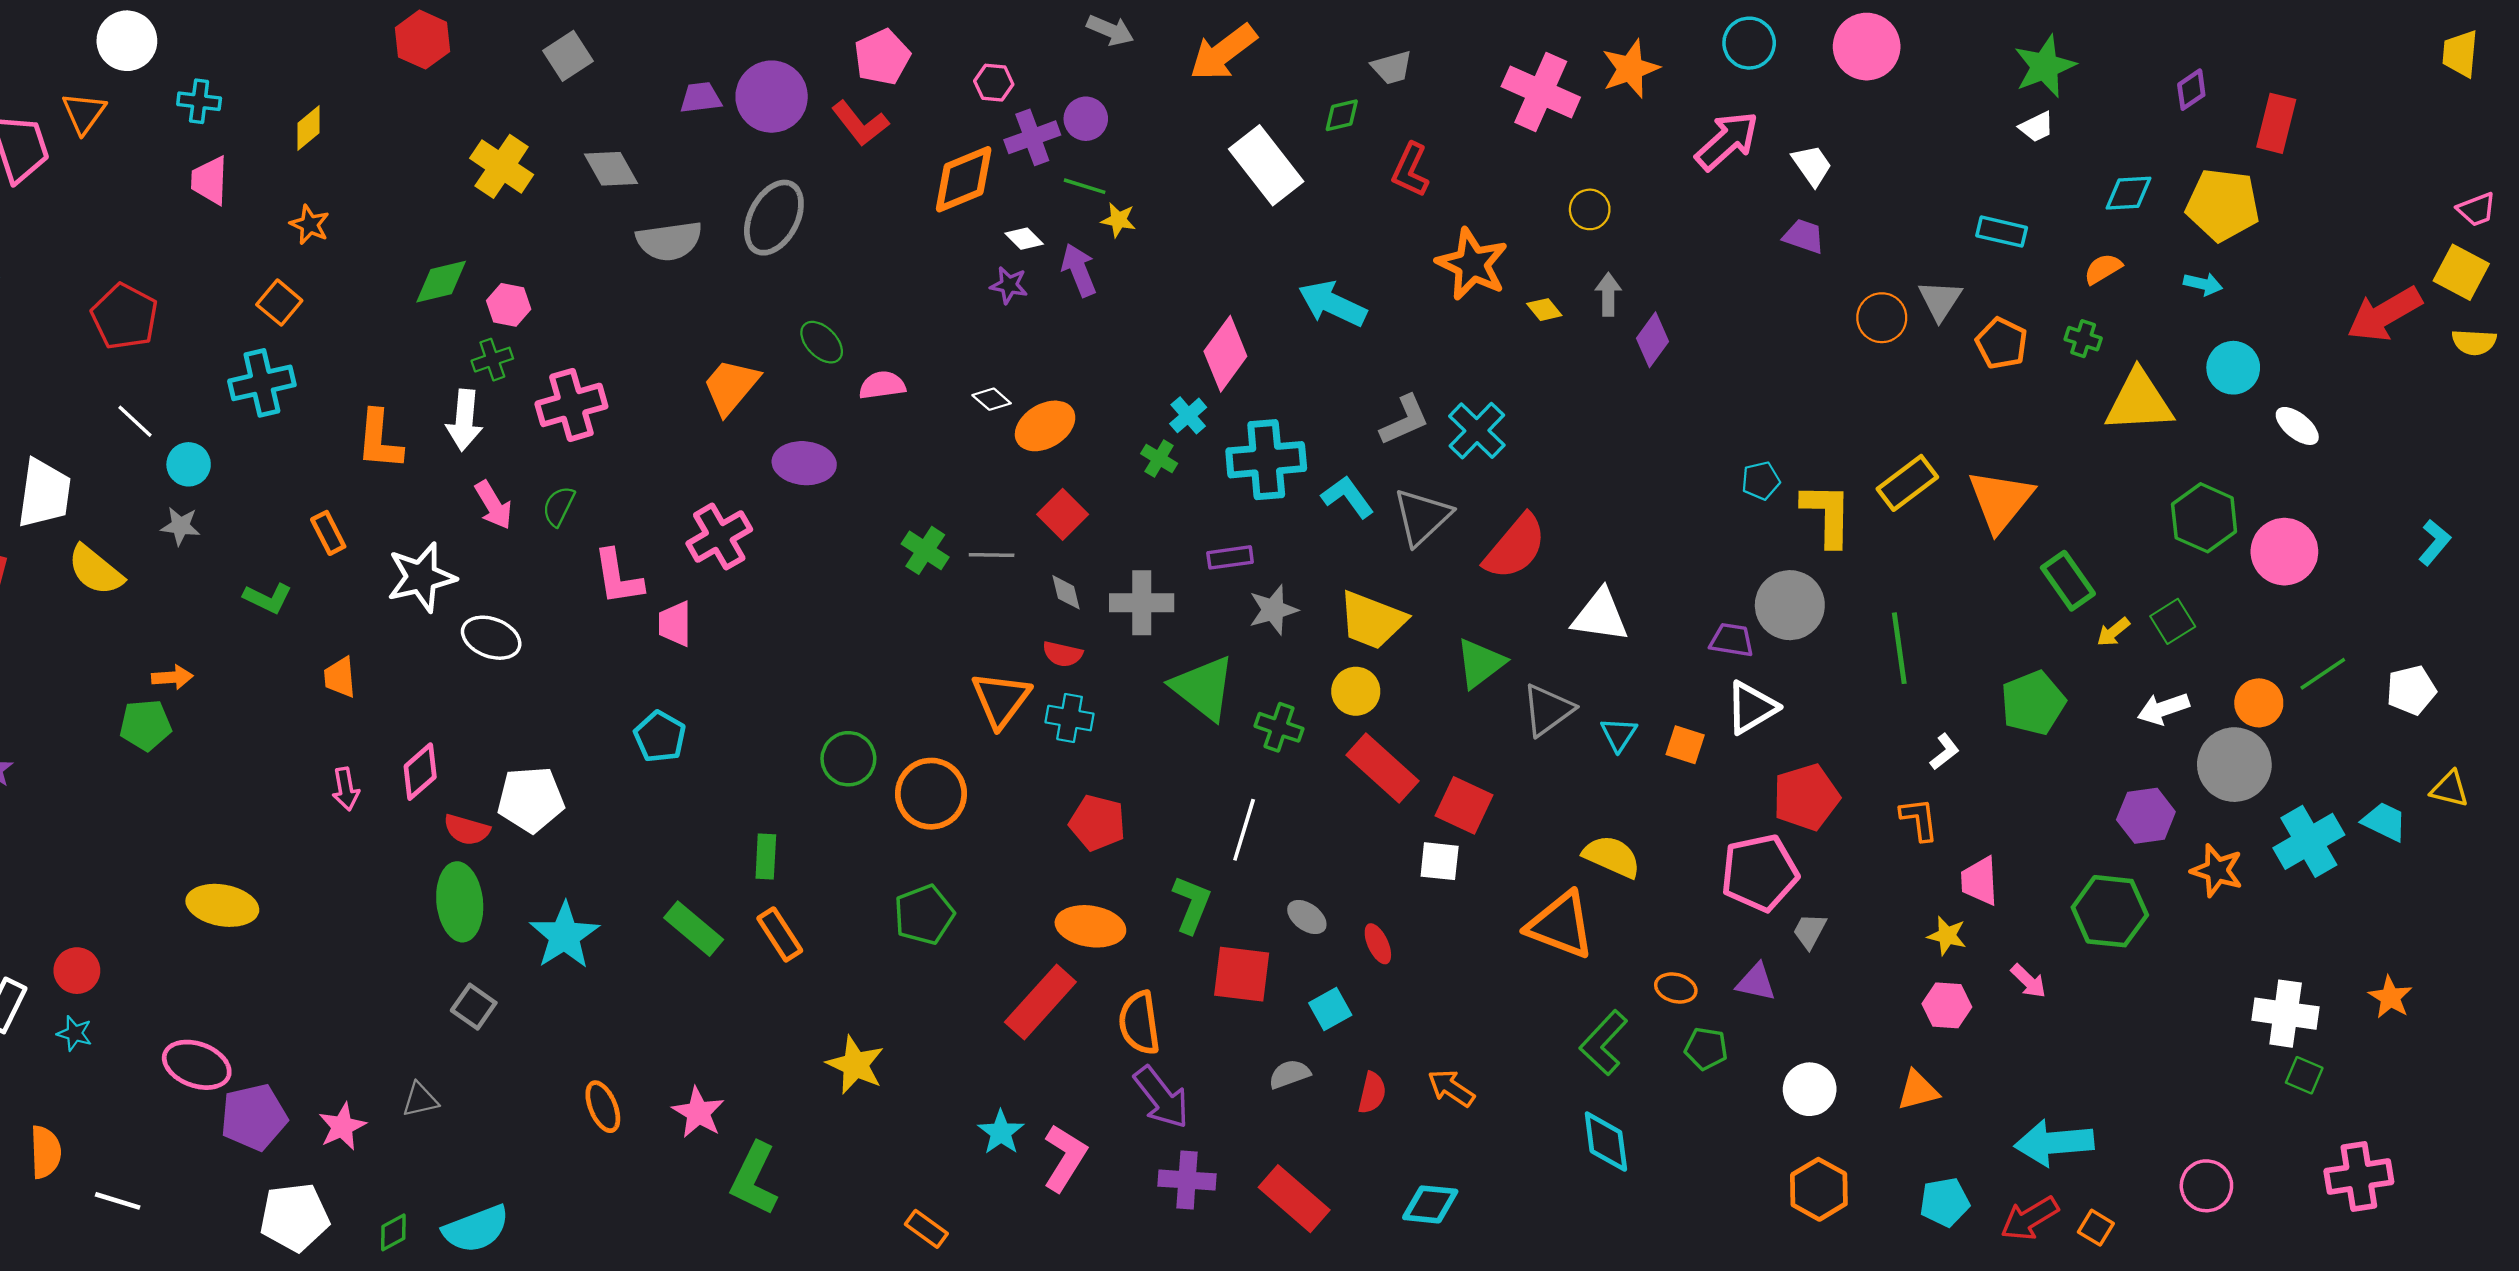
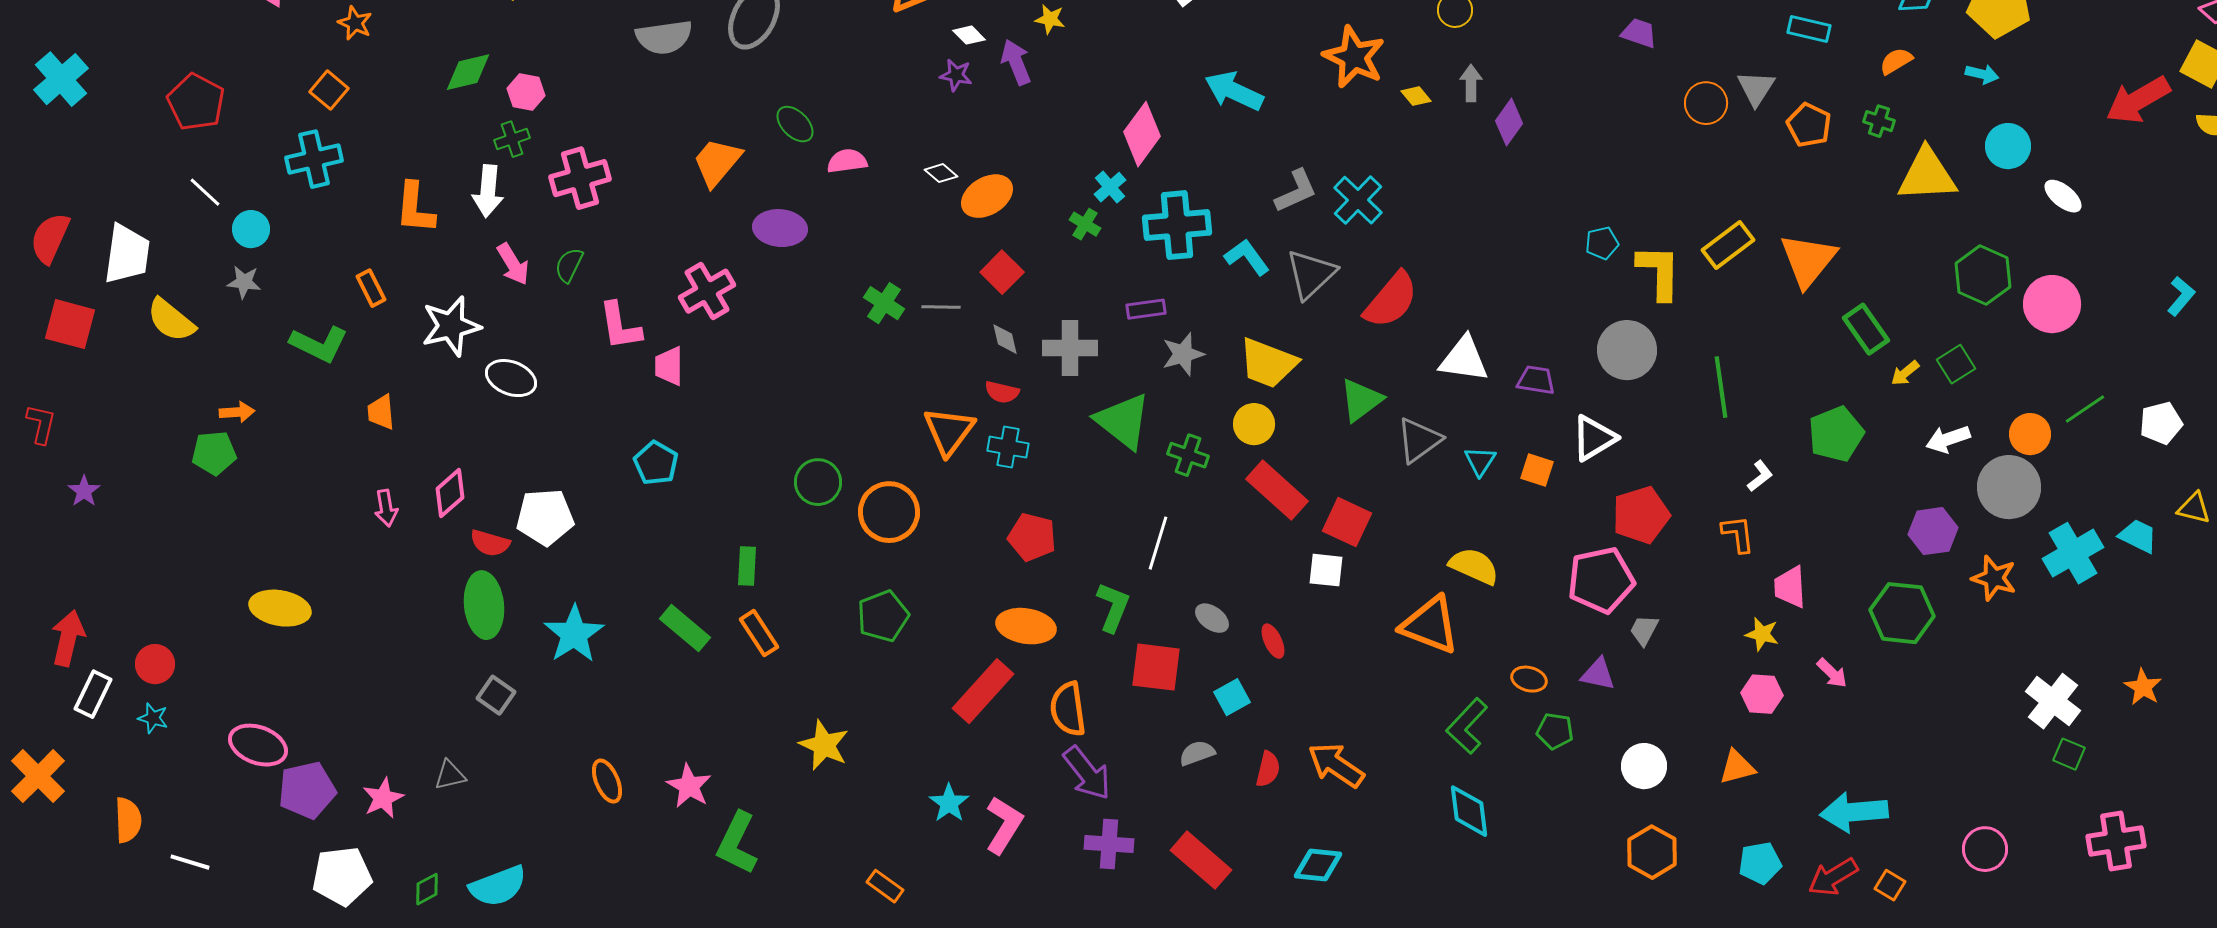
green L-shape: (268, 598) -> (319, 344), size x1.4
purple trapezoid: (1732, 640) -> (1536, 380), moved
white cross: (2286, 1014) -> (2053, 701), turned 30
orange arrow: (1451, 1088) -> (1336, 765), size x1.4

